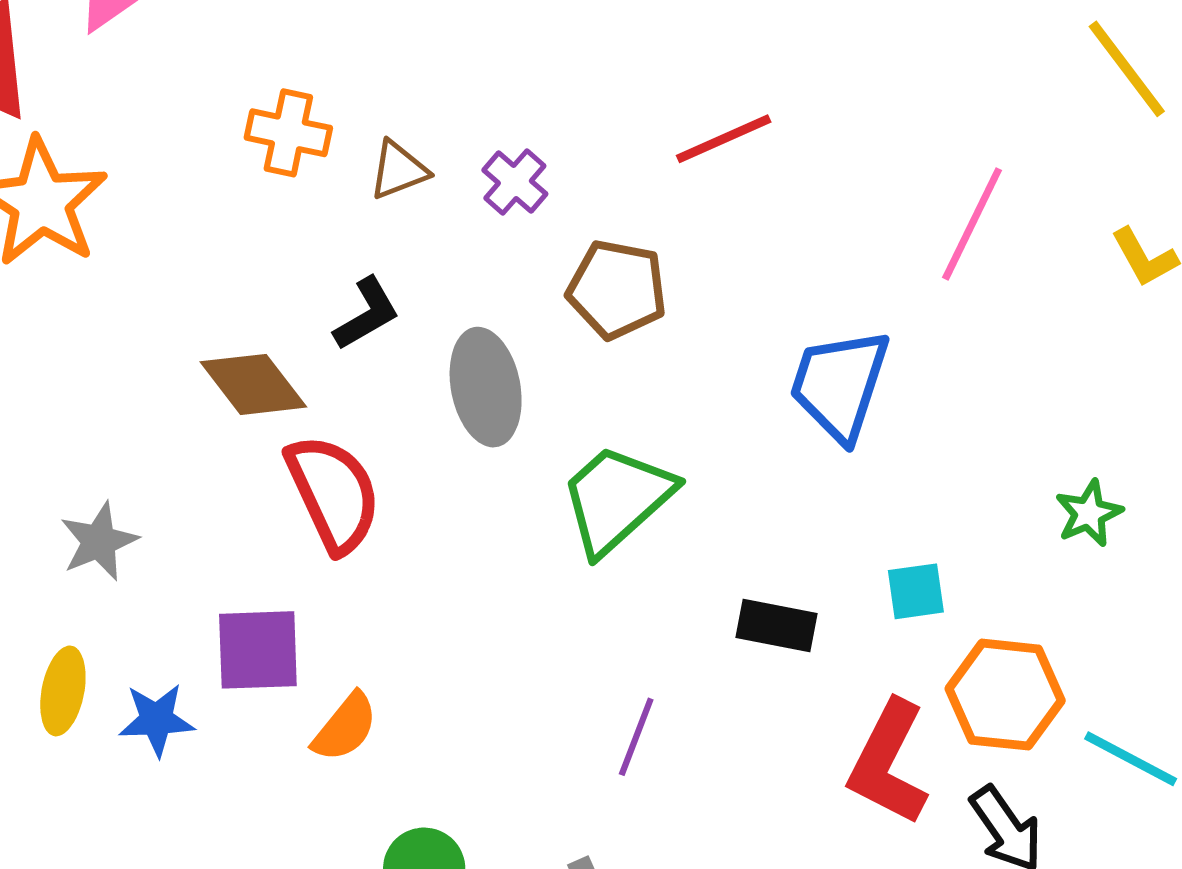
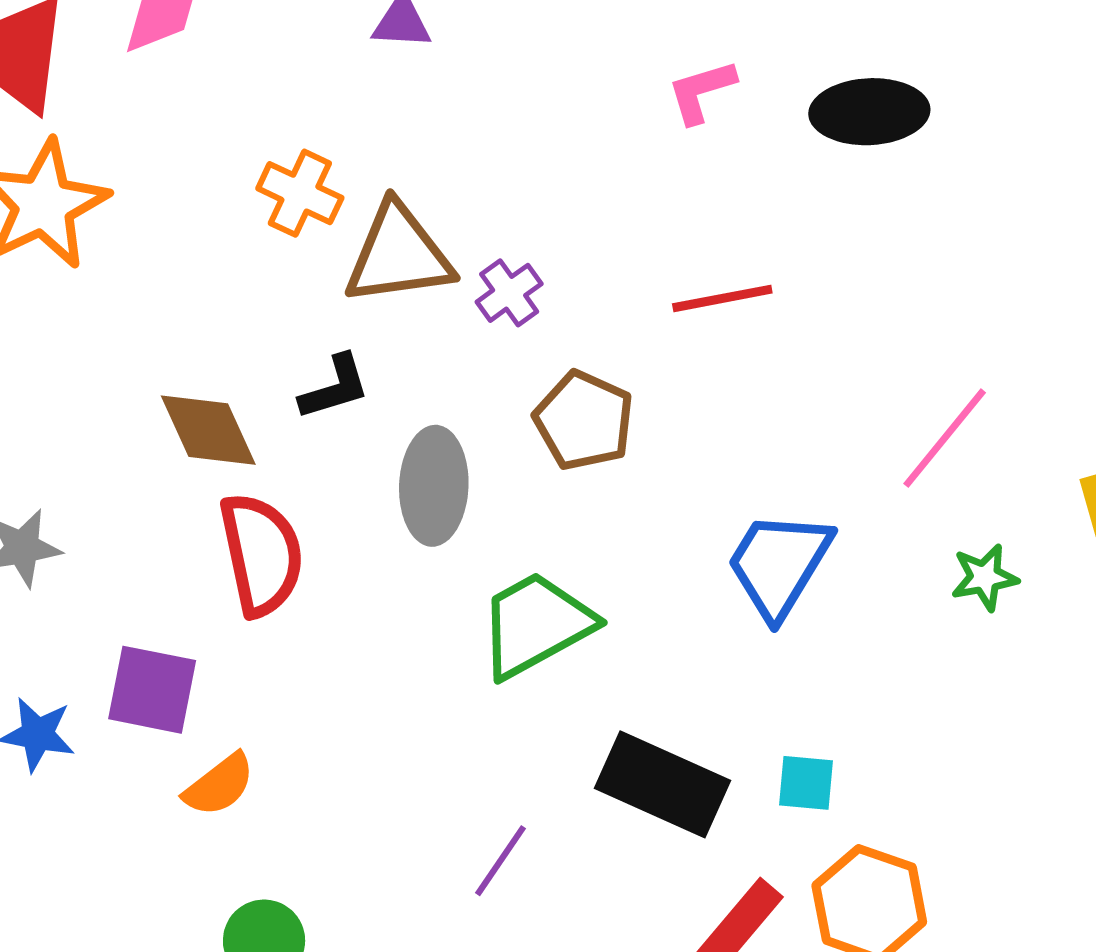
brown triangle: (399, 170) -> (399, 255), size x1.8
green star: (1089, 513) -> (985, 577), moved
black rectangle: (776, 626) -> (663, 784), size x1.6

